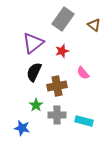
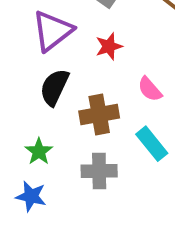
green star: (36, 105) -> (39, 151), moved
cyan rectangle: (84, 121) -> (152, 144), moved, turned 36

